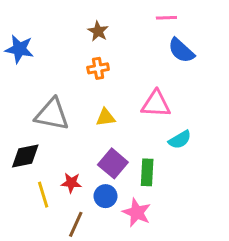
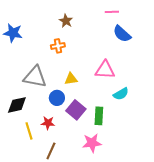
orange cross: (98, 68) -> (58, 46), moved
blue circle: (105, 196) -> (57, 98), moved
pink star: (137, 212) -> (92, 143), turned -30

